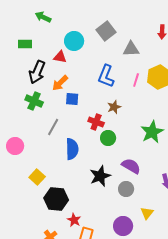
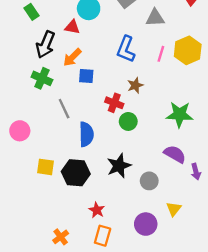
green rectangle: (25, 44) -> (31, 12), turned 56
gray line: (53, 127) -> (64, 109), turned -54
green star: (152, 132) -> (180, 114), turned 30
purple semicircle: (131, 166) -> (175, 154), moved
yellow square: (37, 177) -> (45, 167), turned -35
black hexagon: (56, 199) -> (76, 173), moved
red star: (74, 220) -> (97, 210), moved

